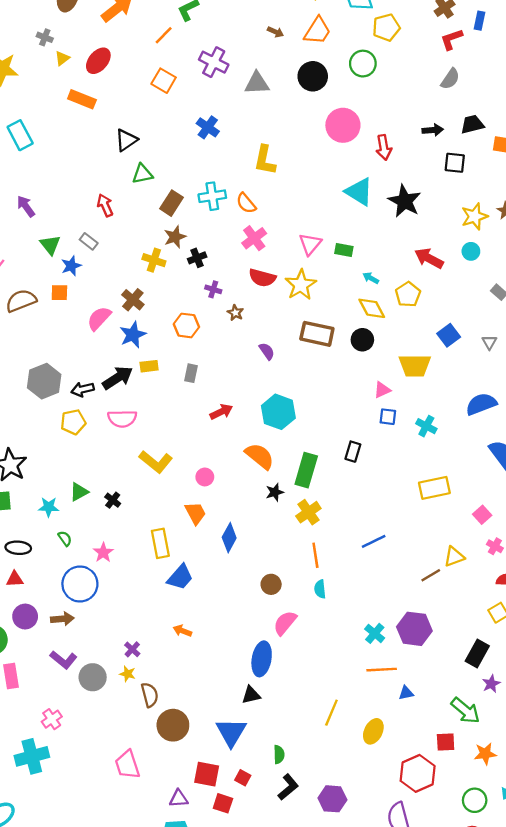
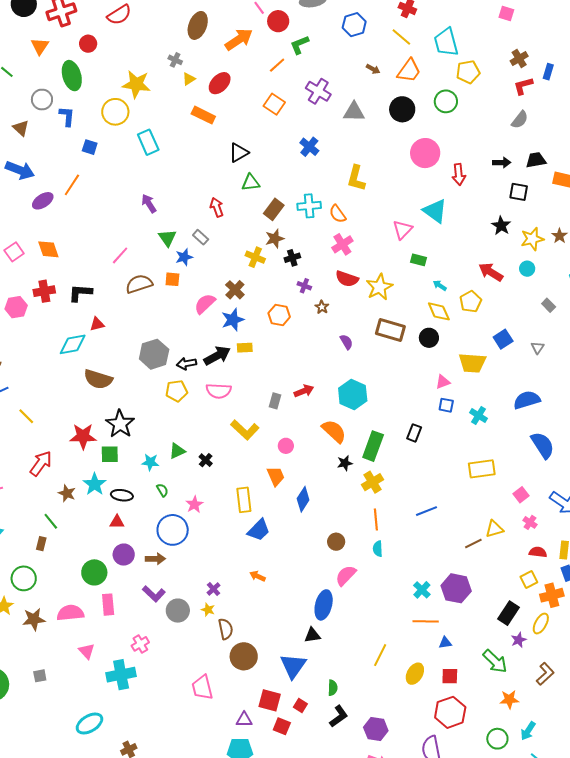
black star: (405, 201) -> (501, 226), moved, size x0.7
pink triangle: (310, 244) -> (403, 230), moved
gray rectangle: (191, 373) -> (275, 401), moved
red square: (446, 742) -> (450, 676), moved

